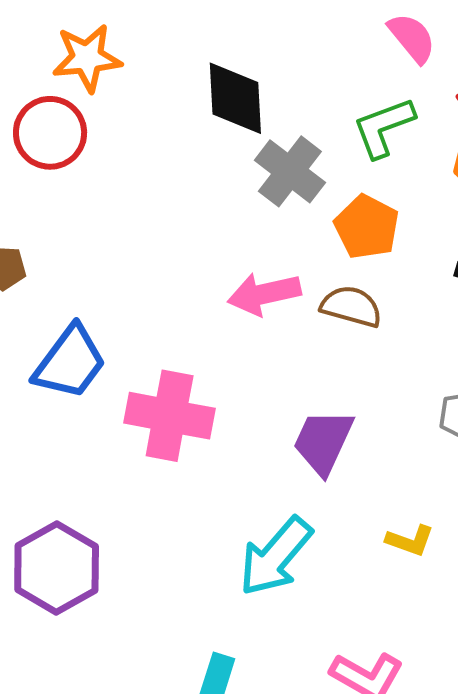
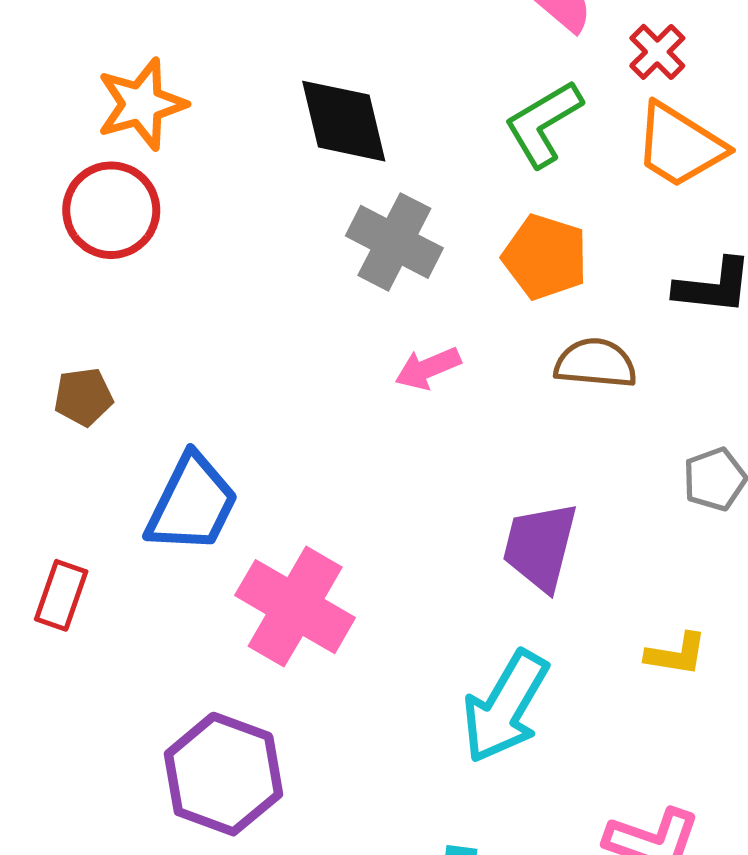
gray cross: (290, 171) -> (394, 242), moved
pink arrow: (264, 294) -> (428, 368), size x0.7
brown semicircle: (351, 306) -> (596, 363), moved
pink cross: (170, 416) -> (295, 607), moved, turned 30

